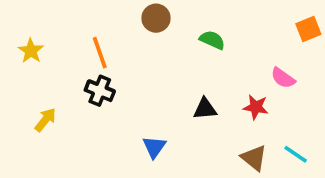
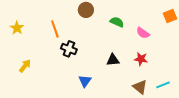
pink semicircle: (283, 78) -> (143, 33), moved
black cross: (100, 91) -> (69, 49), moved
cyan line: (296, 154) -> (163, 85), turned -56

